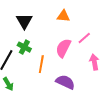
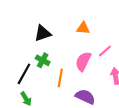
black triangle: (24, 21) -> (43, 33), turned 42

